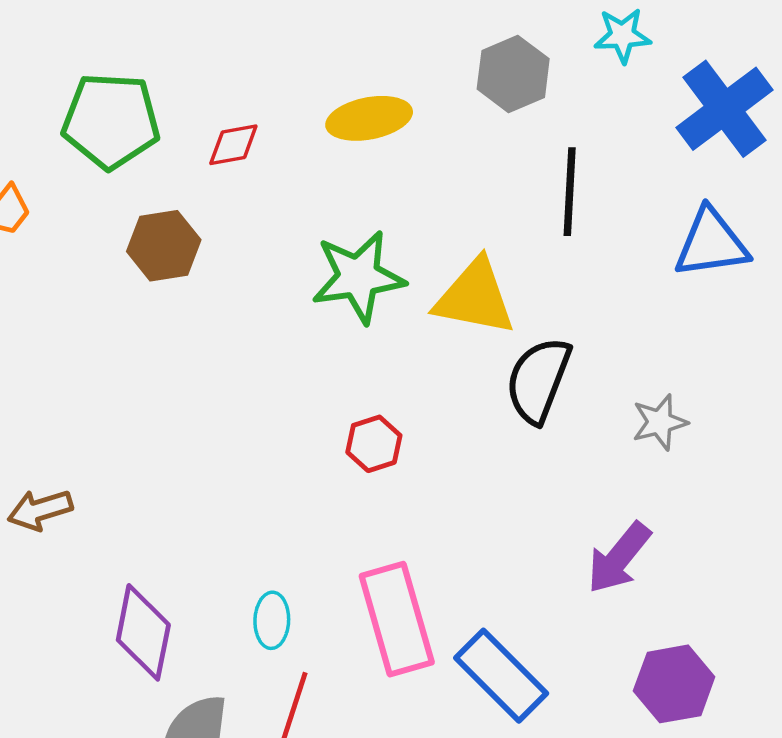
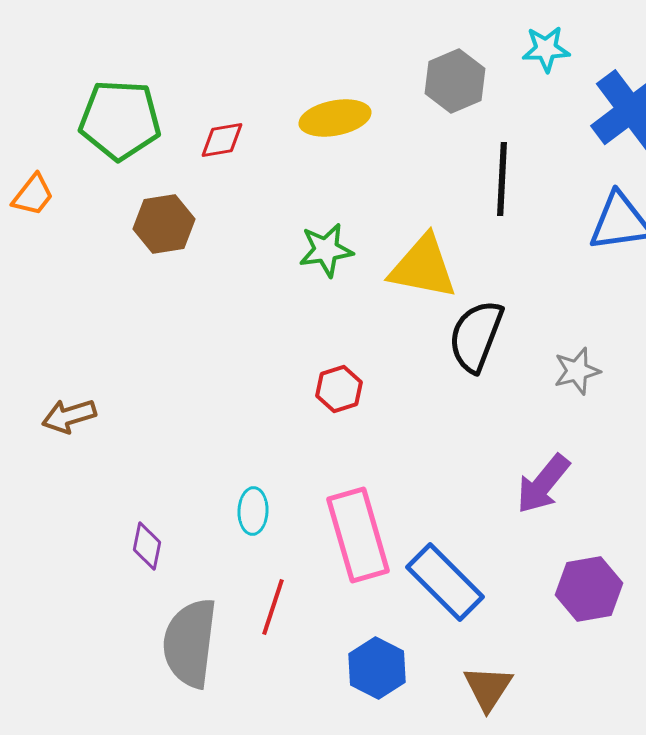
green star: (358, 277) -> (326, 250), size x0.7
brown arrow: (40, 510) -> (69, 416), moved
cyan ellipse: (272, 620) -> (253, 511), moved
purple diamond: (143, 632) -> (147, 546), size x0.6

